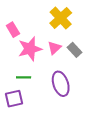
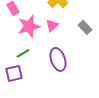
gray rectangle: (74, 50) -> (85, 27), moved
green line: (24, 77) -> (23, 53), turned -32

